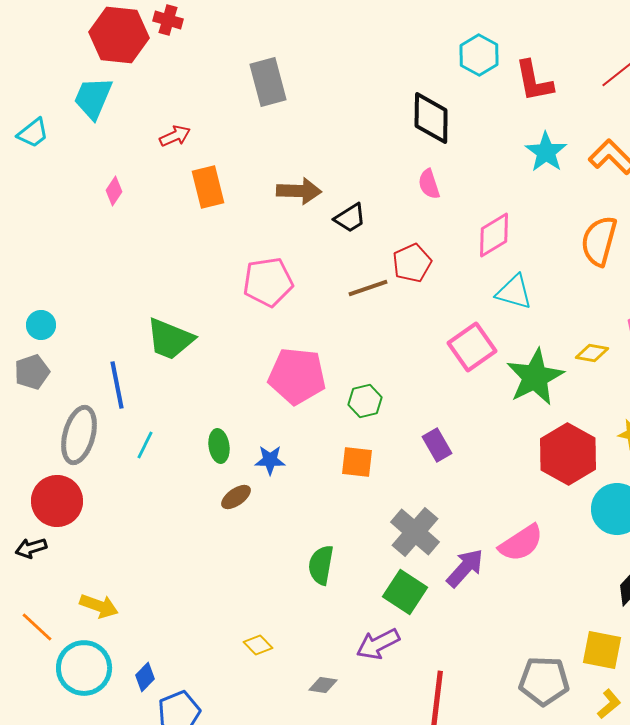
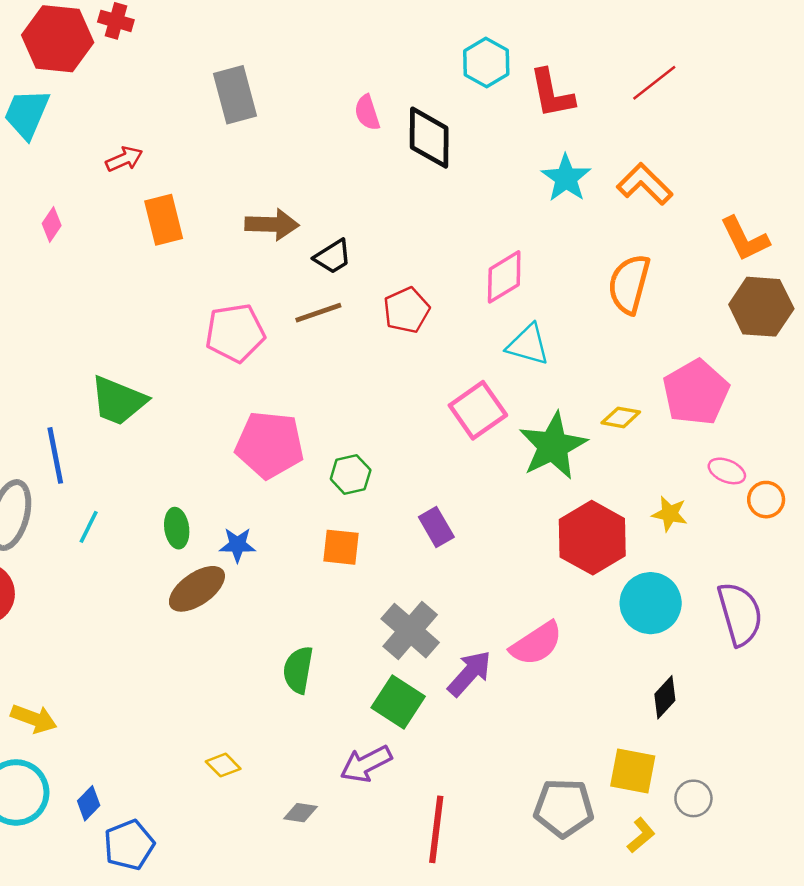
pink semicircle: (429, 184) -> (367, 113), moved
brown line: (368, 288) -> (318, 313), moved
brown ellipse: (236, 497) -> (197, 589), size x1.6

